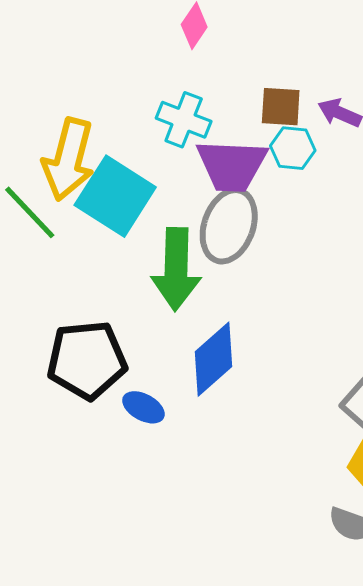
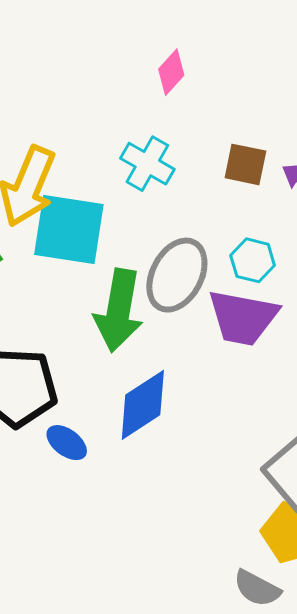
cyan hexagon: (293, 148) -> (253, 260), moved
purple trapezoid: (232, 165) -> (243, 318), moved
cyan square: (115, 196) -> (69, 229), turned -32

